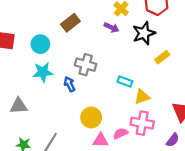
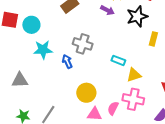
cyan circle: (40, 44) -> (31, 25), moved
yellow rectangle: (162, 57) -> (153, 39), turned -40
pink semicircle: (120, 133) -> (113, 108), turned -40

